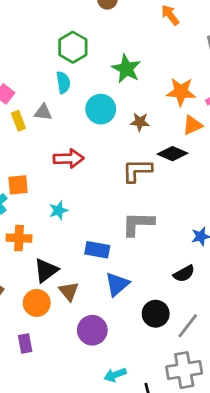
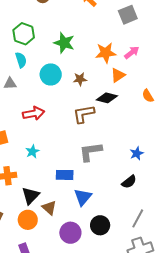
black circle: (156, 314) -> (100, 225), moved

